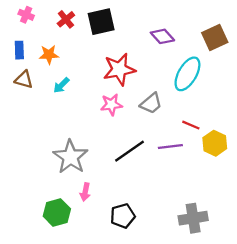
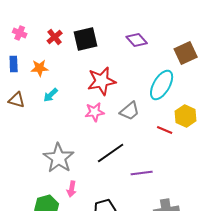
purple diamond: (162, 36) -> (137, 40), moved
brown triangle: (24, 80) -> (17, 100), moved
yellow hexagon: (215, 143) -> (186, 116), moved
purple line: (170, 147) -> (142, 173), moved

